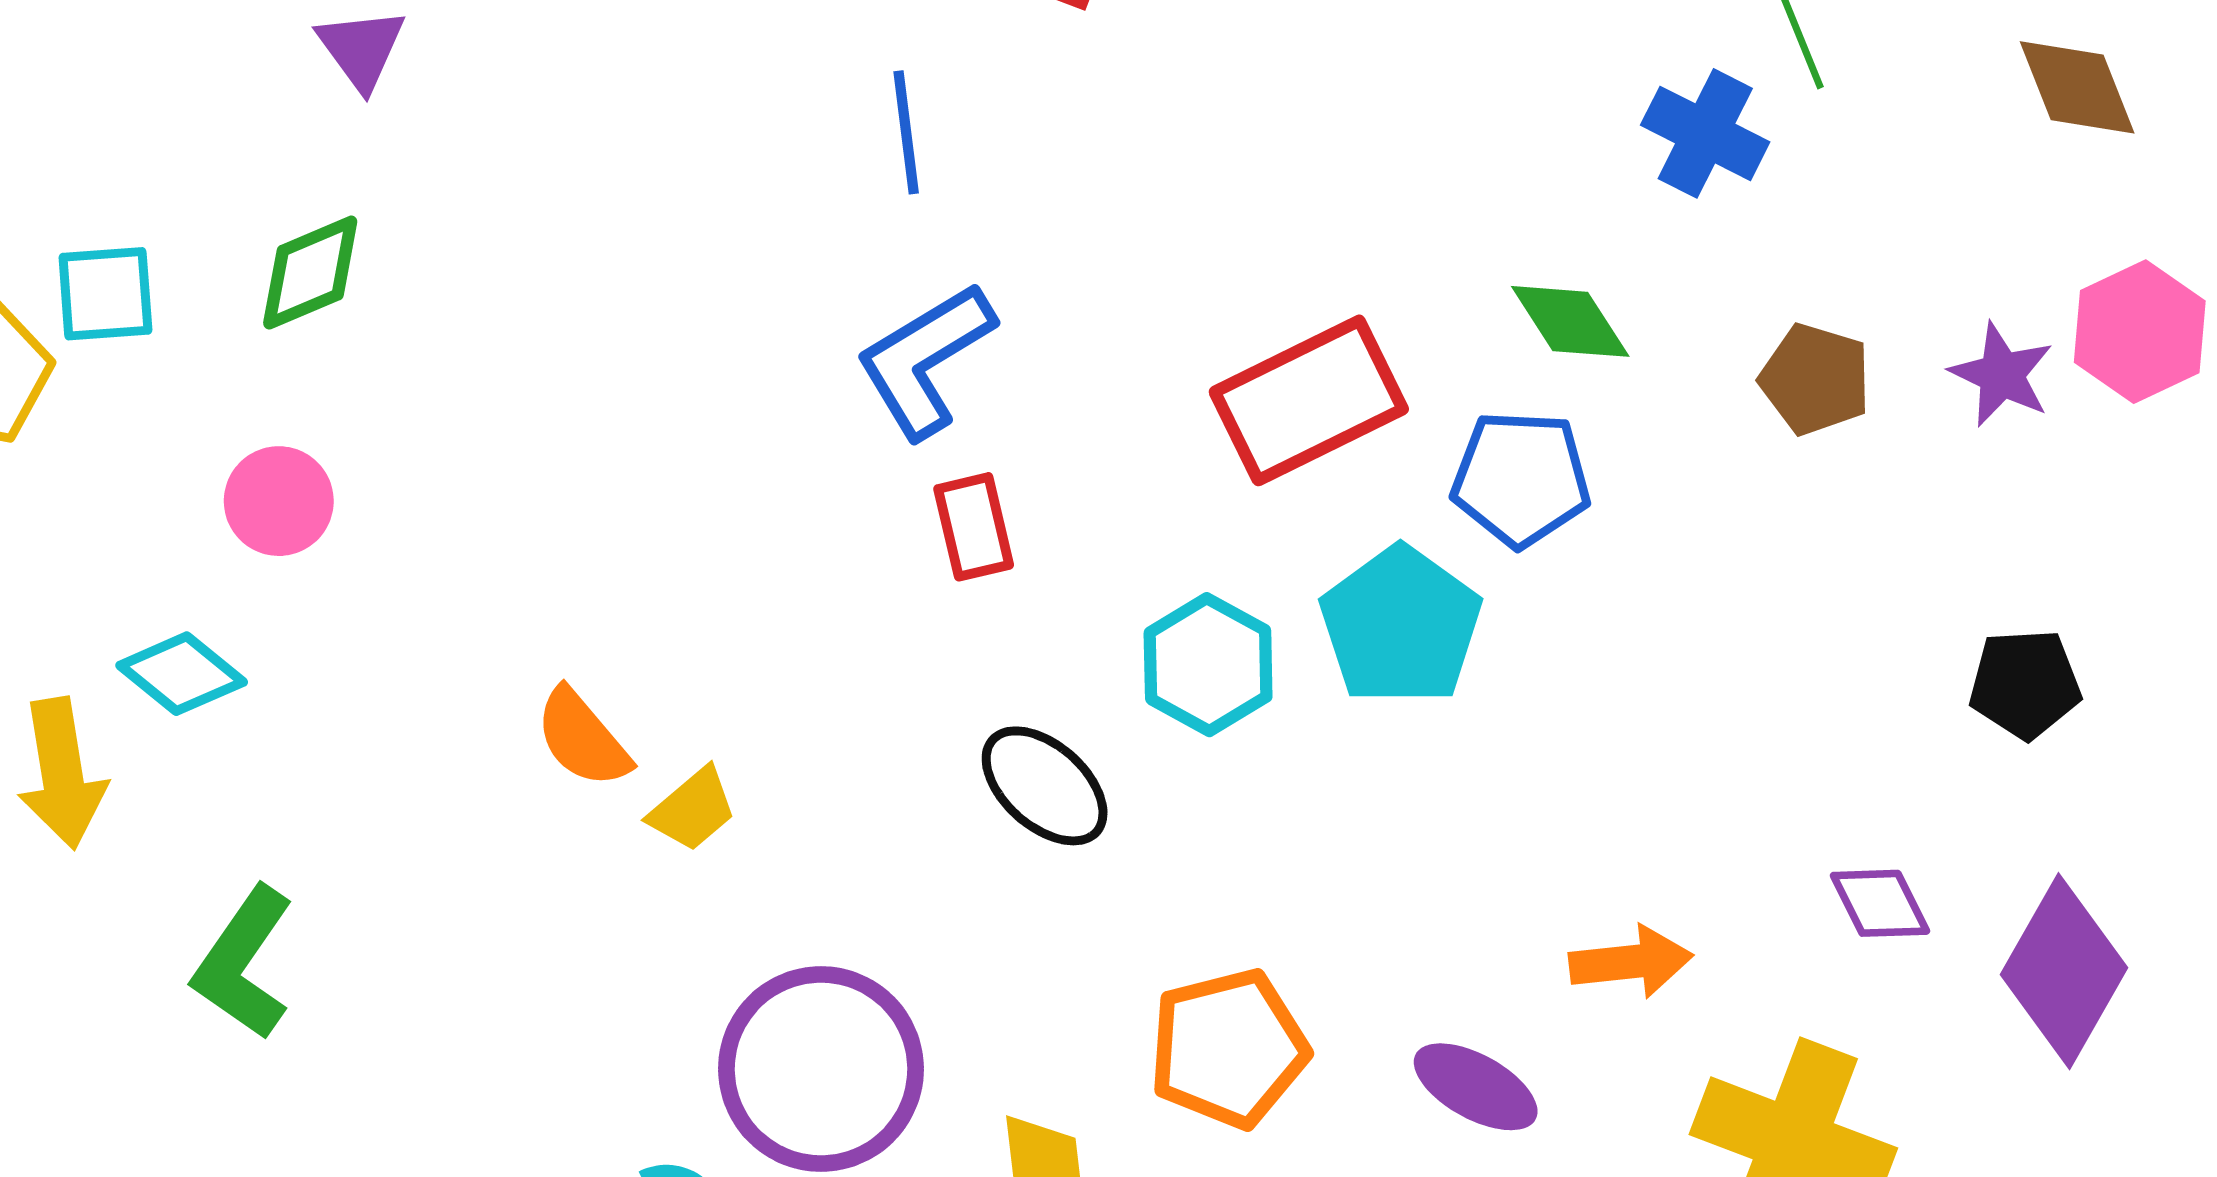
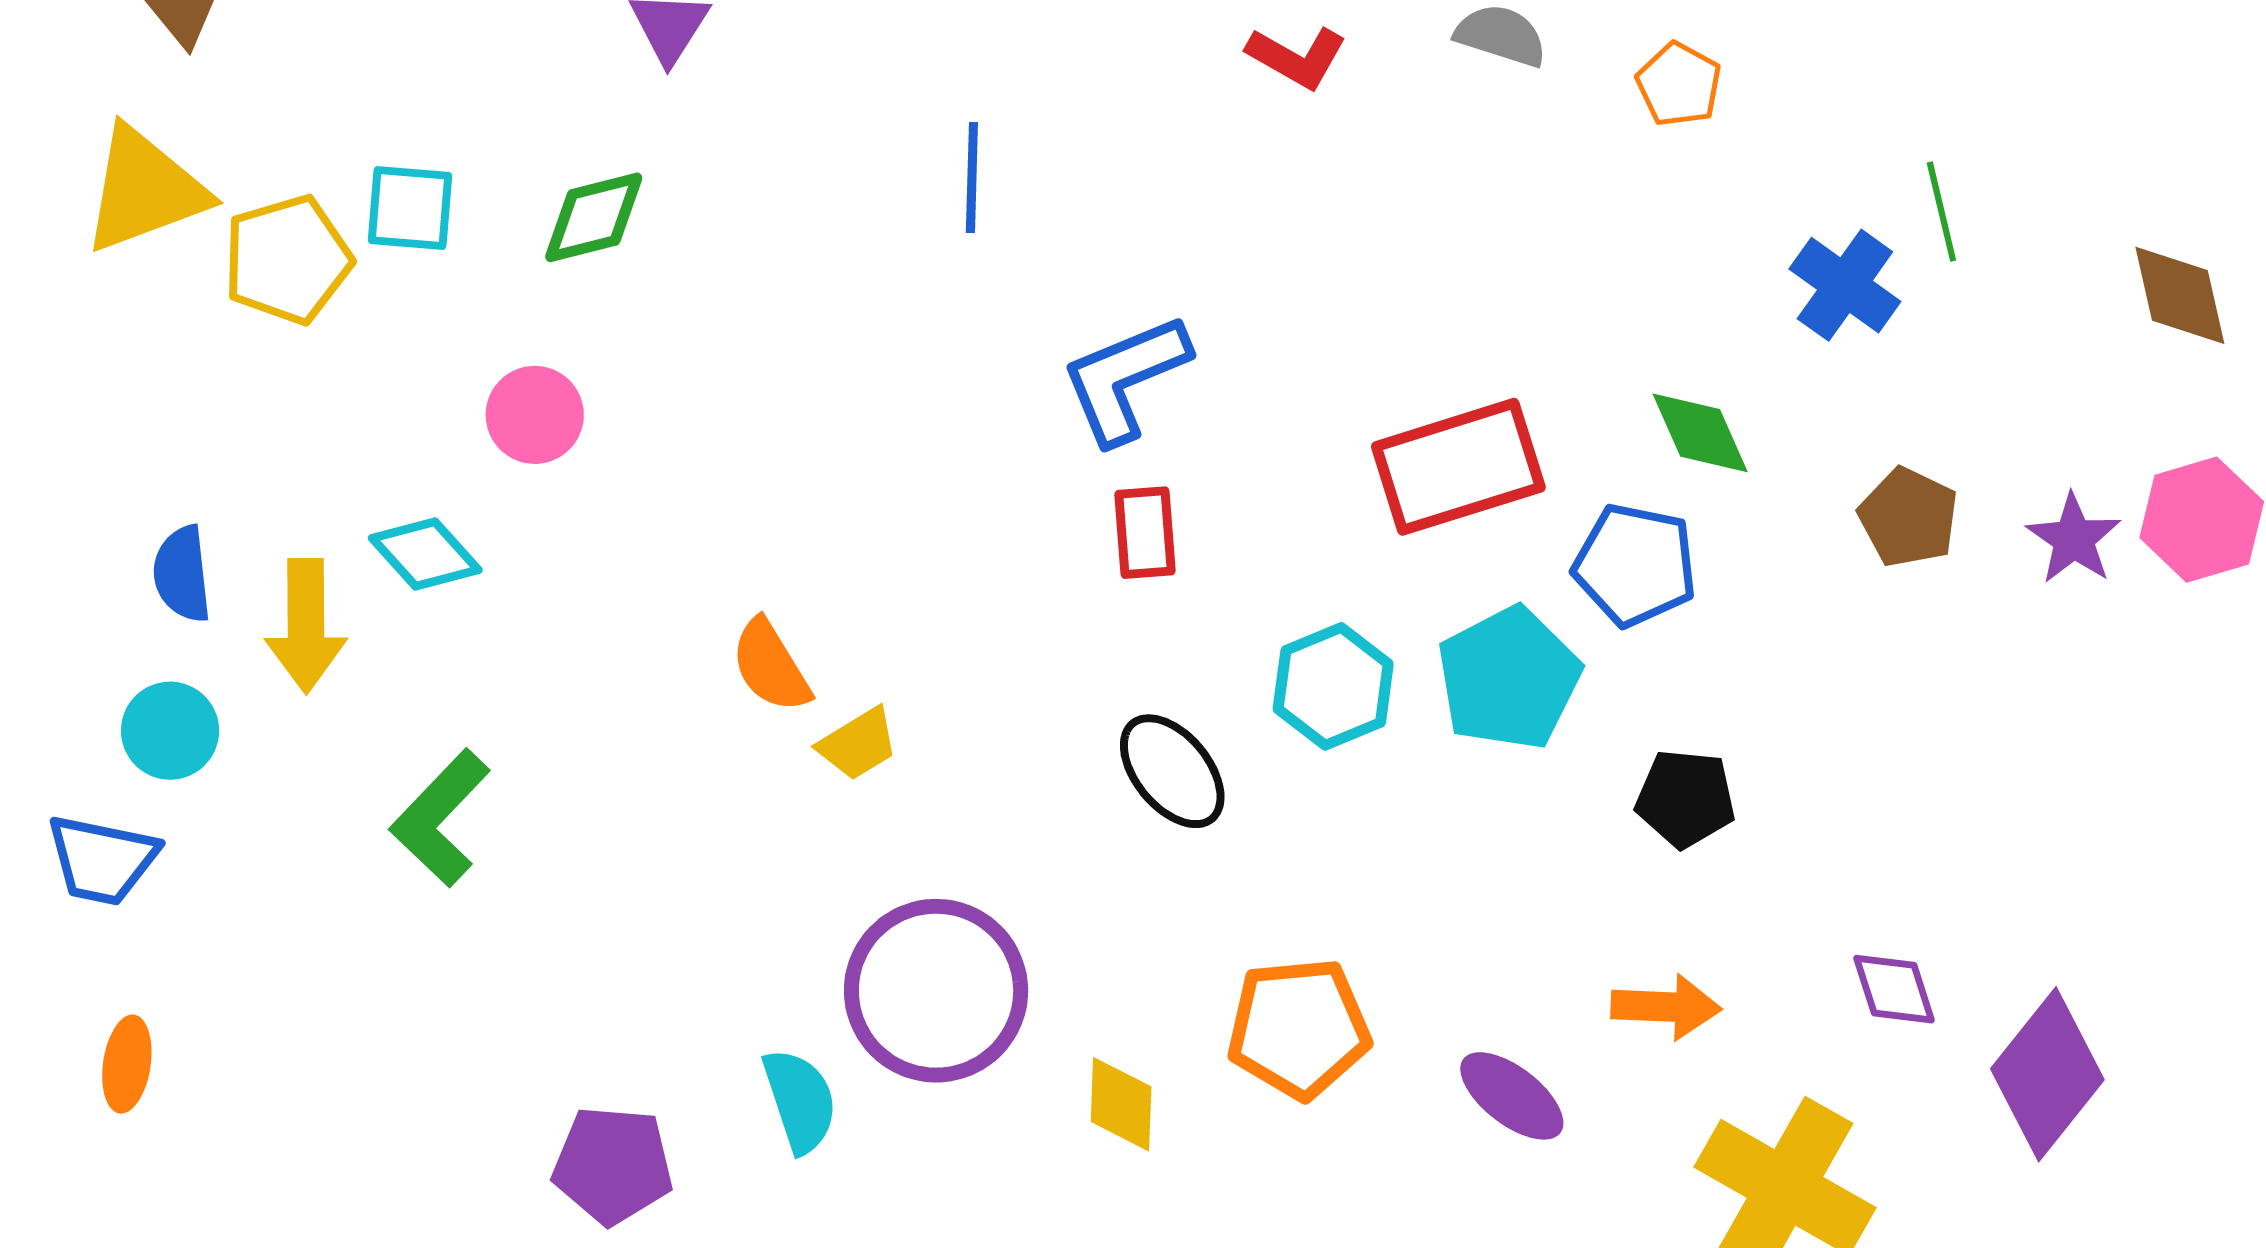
blue line: (906, 132) -> (972, 177), moved
black pentagon: (2025, 684) -> (1686, 798), moved

